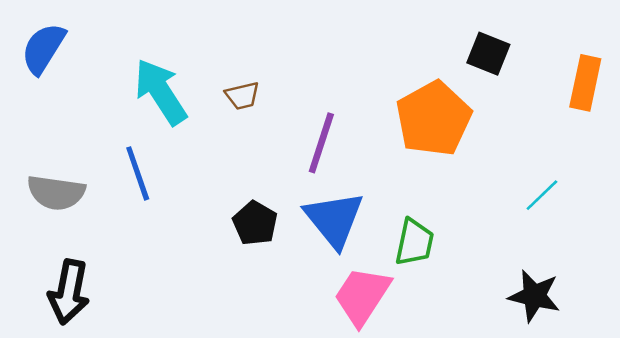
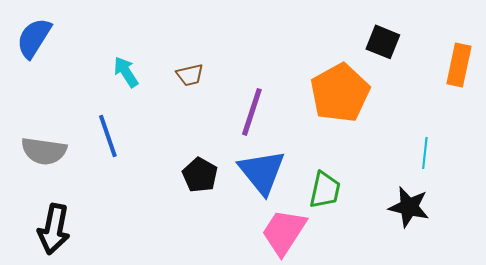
cyan arrow: (161, 92) -> (126, 72), size x0.6
cyan line: (542, 195) -> (425, 153), turned -40
black star: (534, 296) -> (409, 207), moved

